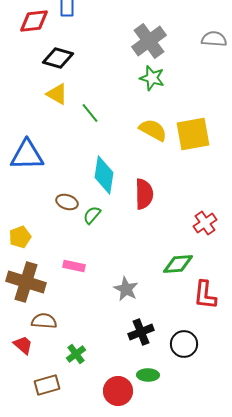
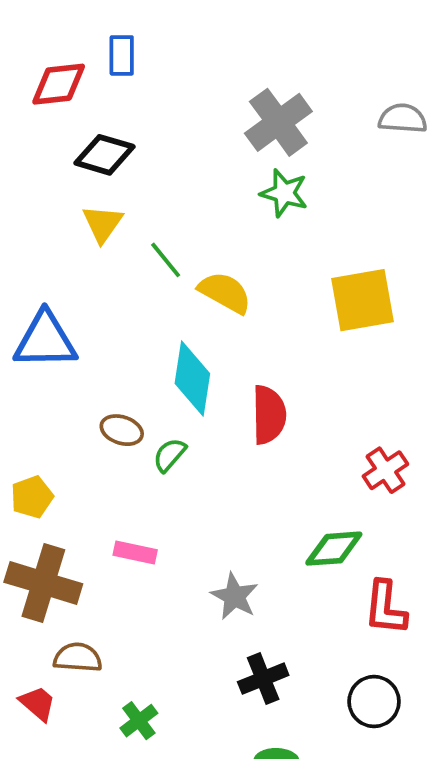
yellow triangle: (57, 94) -> (103, 224), turned 35
yellow semicircle: (153, 130) -> (225, 292), moved
black circle: (184, 344) -> (374, 702), moved

